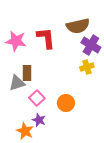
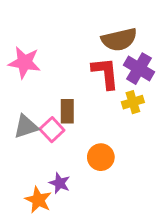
red L-shape: (46, 38) -> (105, 73), moved
brown rectangle: (27, 73) -> (67, 111), moved
pink square: (37, 98) -> (52, 130), moved

